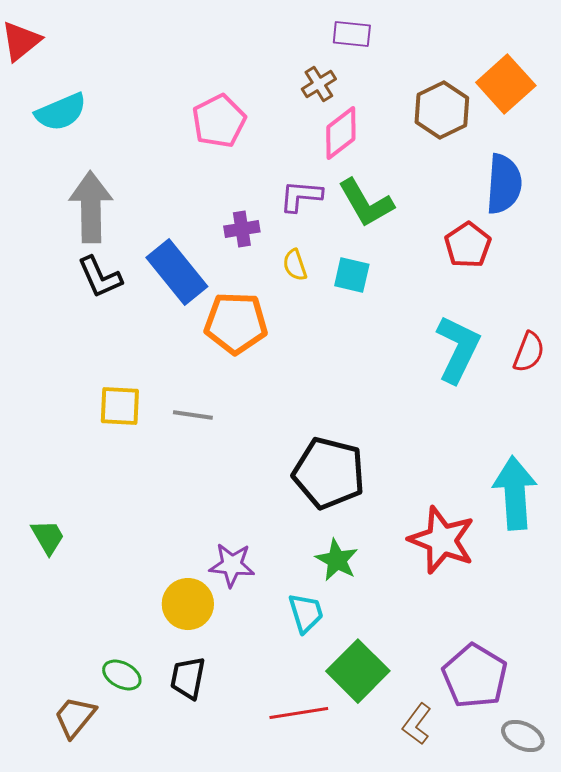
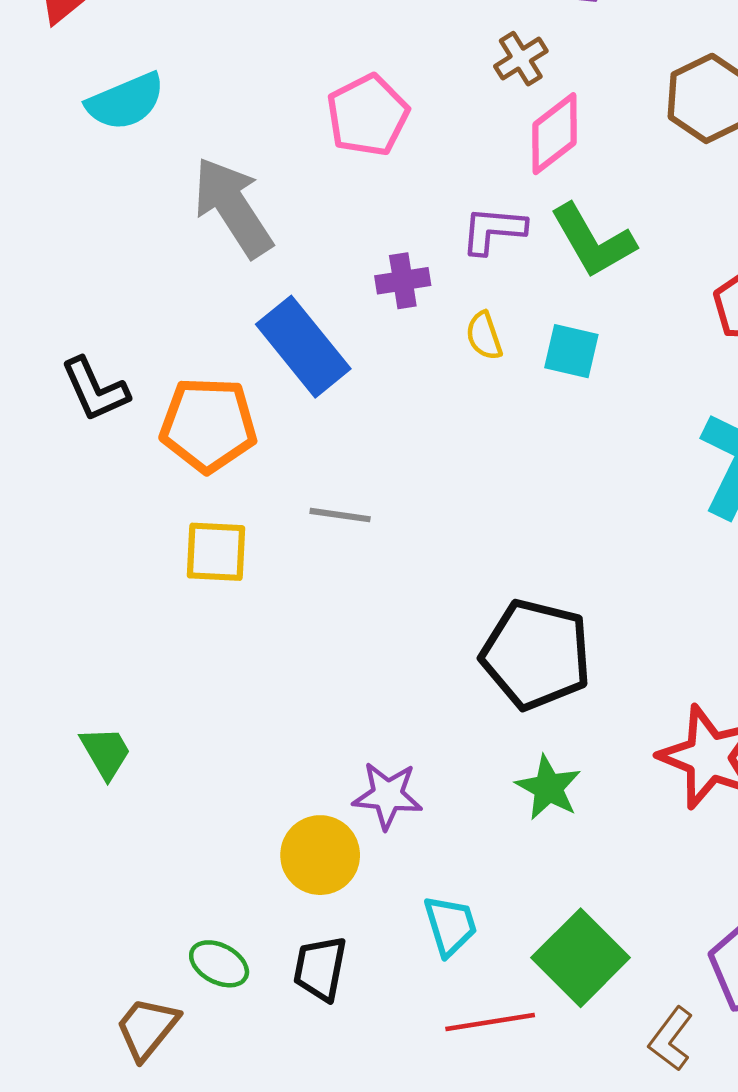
gray arrow: (91, 207) -> (233, 207), moved, turned -32
black L-shape: (100, 277) -> (95, 389), moved
orange pentagon: (236, 323) -> (208, 425), moved
gray line: (193, 415) -> (340, 515), moved
cyan trapezoid: (306, 613) -> (450, 926), moved

